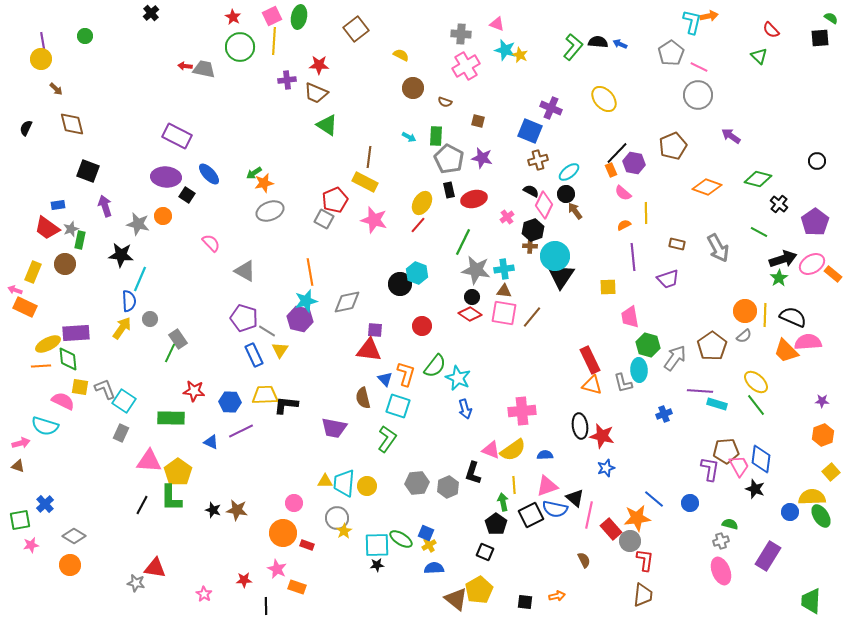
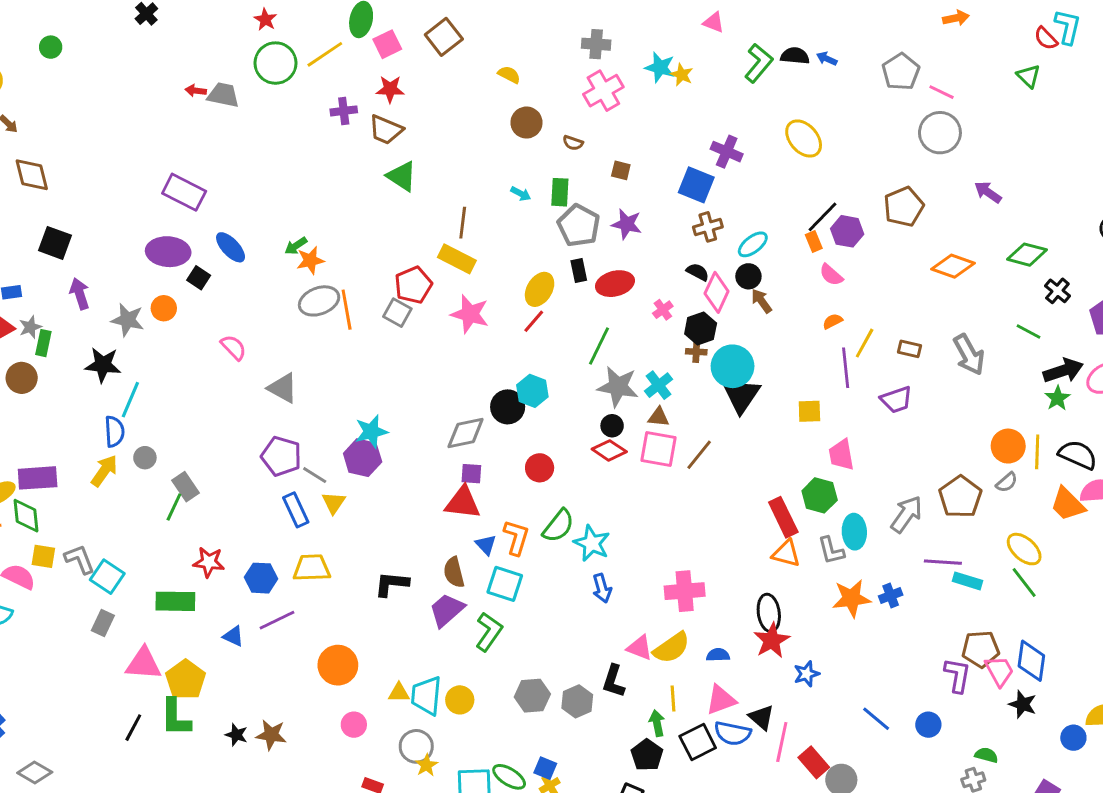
pink square: (272, 16) -> (387, 44), moved
cyan L-shape: (692, 22) -> (1068, 27), moved
pink triangle: (497, 24) -> (714, 22), moved
yellow line: (274, 41) -> (325, 54), turned 52
yellow line: (646, 213) -> (865, 343), moved, turned 30
cyan cross: (504, 269) -> (659, 385), turned -30
orange line: (310, 272) -> (347, 310), moved
gray diamond: (347, 302) -> (466, 433), moved
green hexagon: (648, 345) -> (820, 495), moved
black L-shape: (286, 405) -> (392, 584), moved
purple trapezoid: (334, 428) -> (447, 610), moved, turned 128
red star: (602, 436) -> (772, 640), moved, turned 30
orange star: (637, 518) -> (851, 598), moved
orange circle: (283, 533) -> (338, 665), moved

